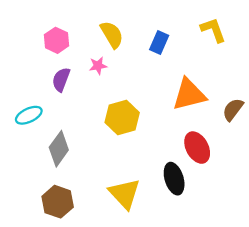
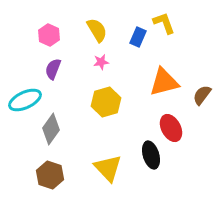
yellow L-shape: (213, 30) -> (164, 23), moved
pink star: (98, 66) -> (101, 62), moved
cyan ellipse: (29, 115) -> (25, 100), size x1.4

